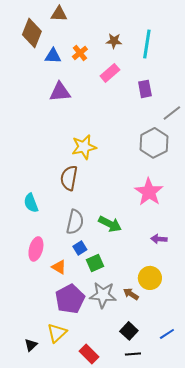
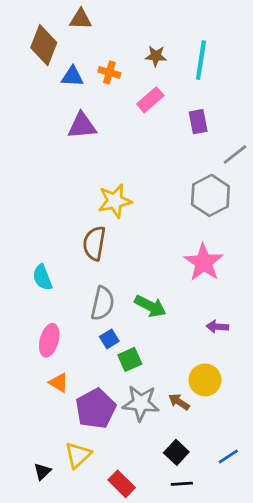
orange cross: (80, 53) -> (109, 72), turned -35
orange triangle: (59, 267) -> (59, 383), moved

